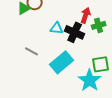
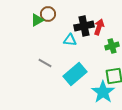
green cross: (99, 25) -> (112, 46), moved
black cross: (75, 32) -> (84, 26), moved, turned -36

